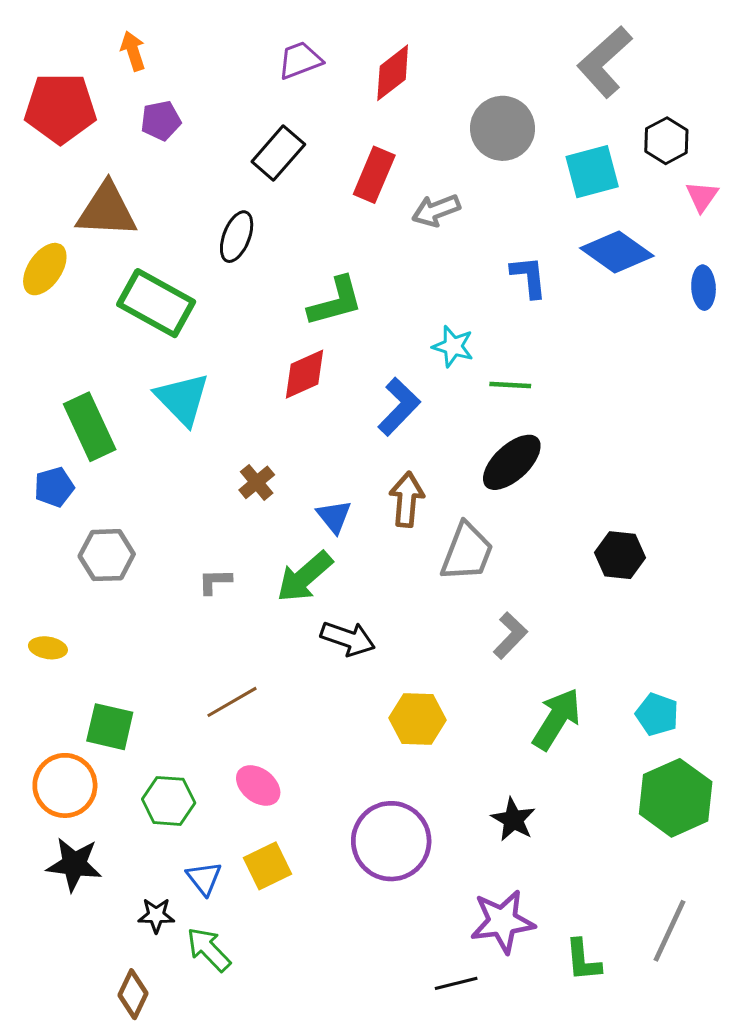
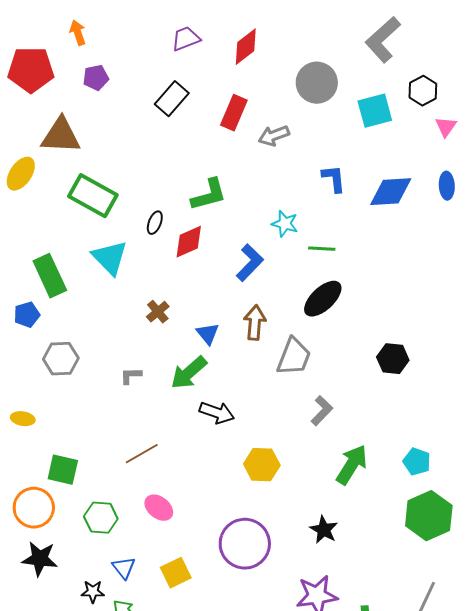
black ellipse: (237, 237) -> (155, 223), moved, size x0.7
blue diamond: (617, 252) -> (391, 192), moved, turned -39
yellow square: (267, 866) -> (176, 573), moved

